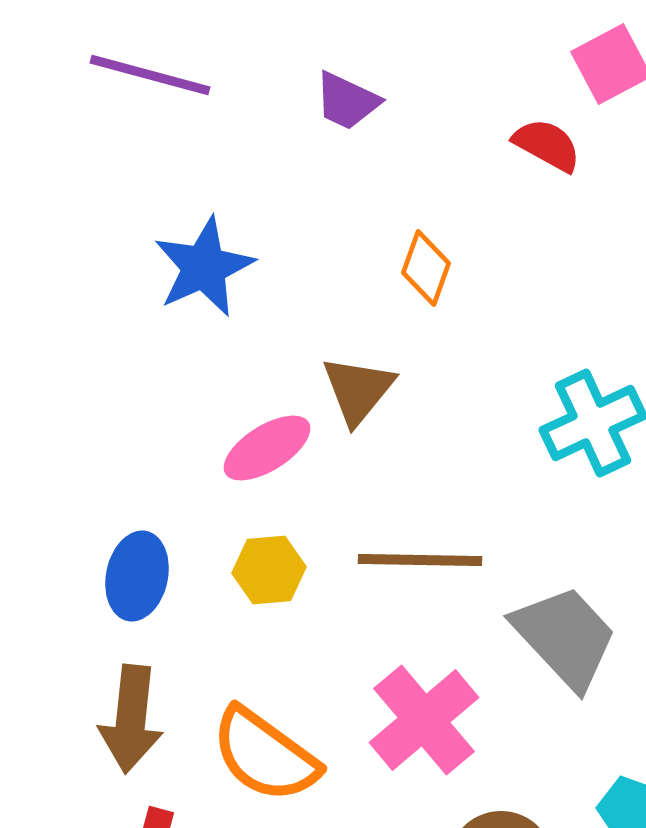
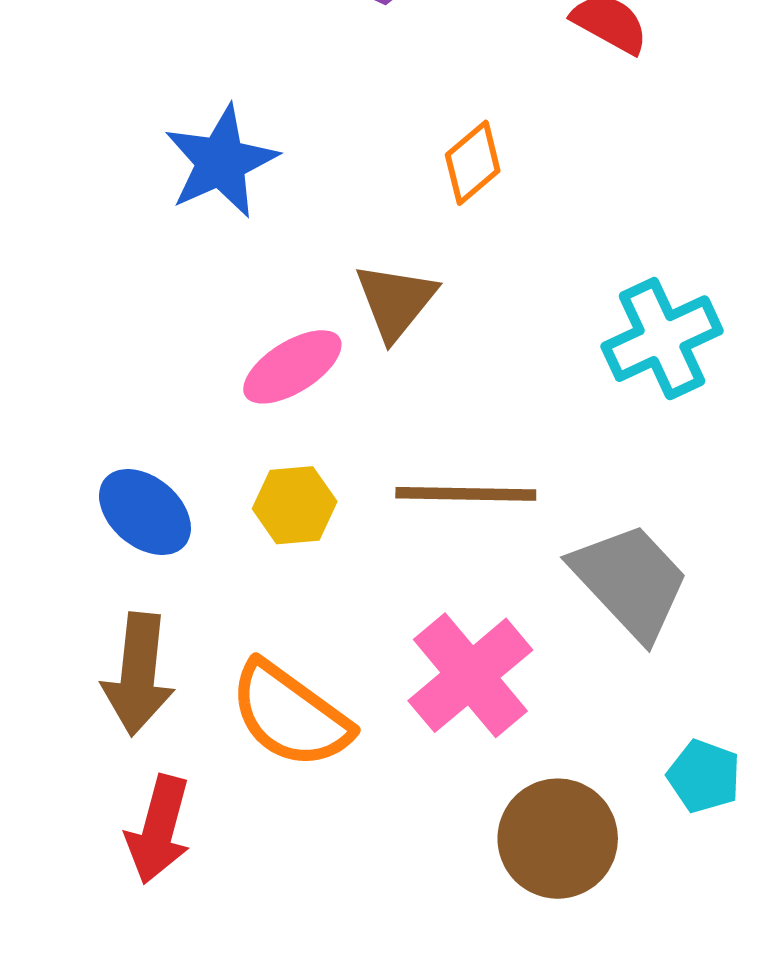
orange diamond: (426, 268) -> (473, 163), turned 30
blue ellipse: (137, 576) -> (145, 512), turned -62

